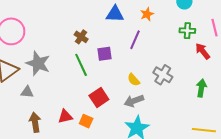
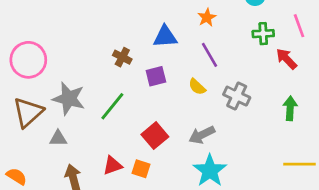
blue triangle: (115, 14) -> (165, 37), moved
purple line: (135, 40) -> (210, 55), moved, turned -48
green line: (81, 65) -> (112, 106), moved, turned 70
yellow semicircle: (134, 80) -> (197, 87), moved

